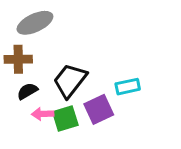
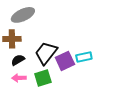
purple square: (99, 109) -> (65, 61), moved
pink arrow: (43, 114) -> (19, 78), moved

